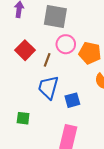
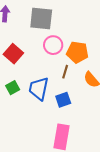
brown line: (47, 60) -> (65, 72), moved
green square: (23, 118) -> (13, 88), moved, turned -32

